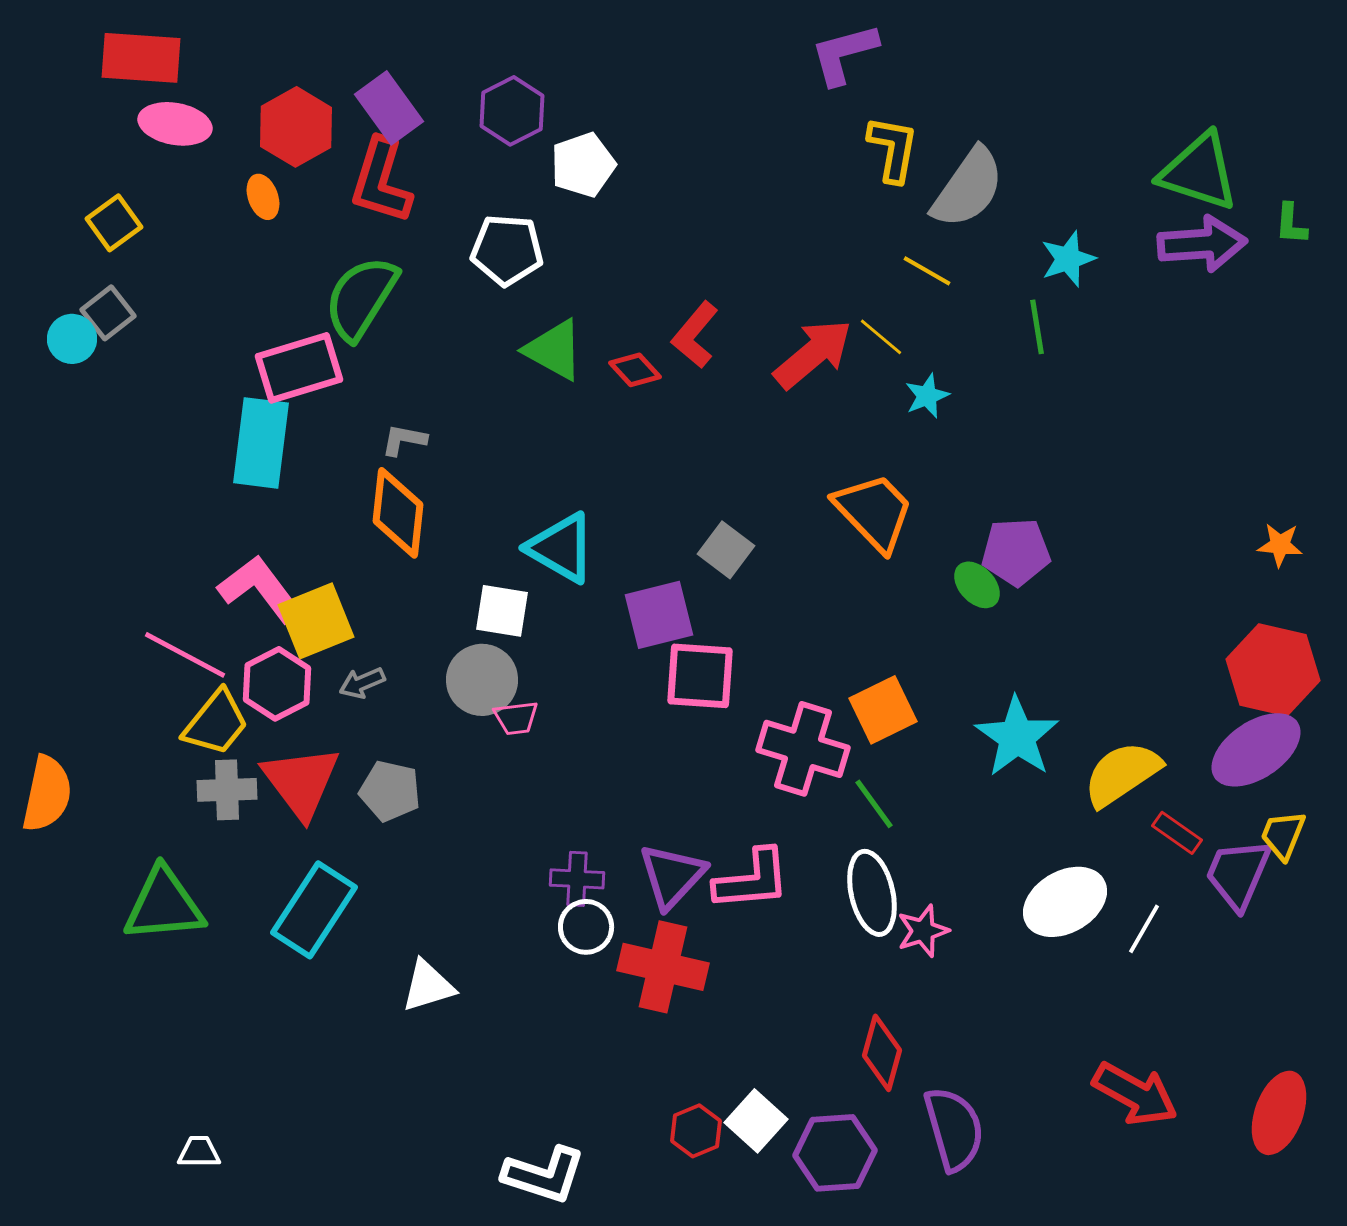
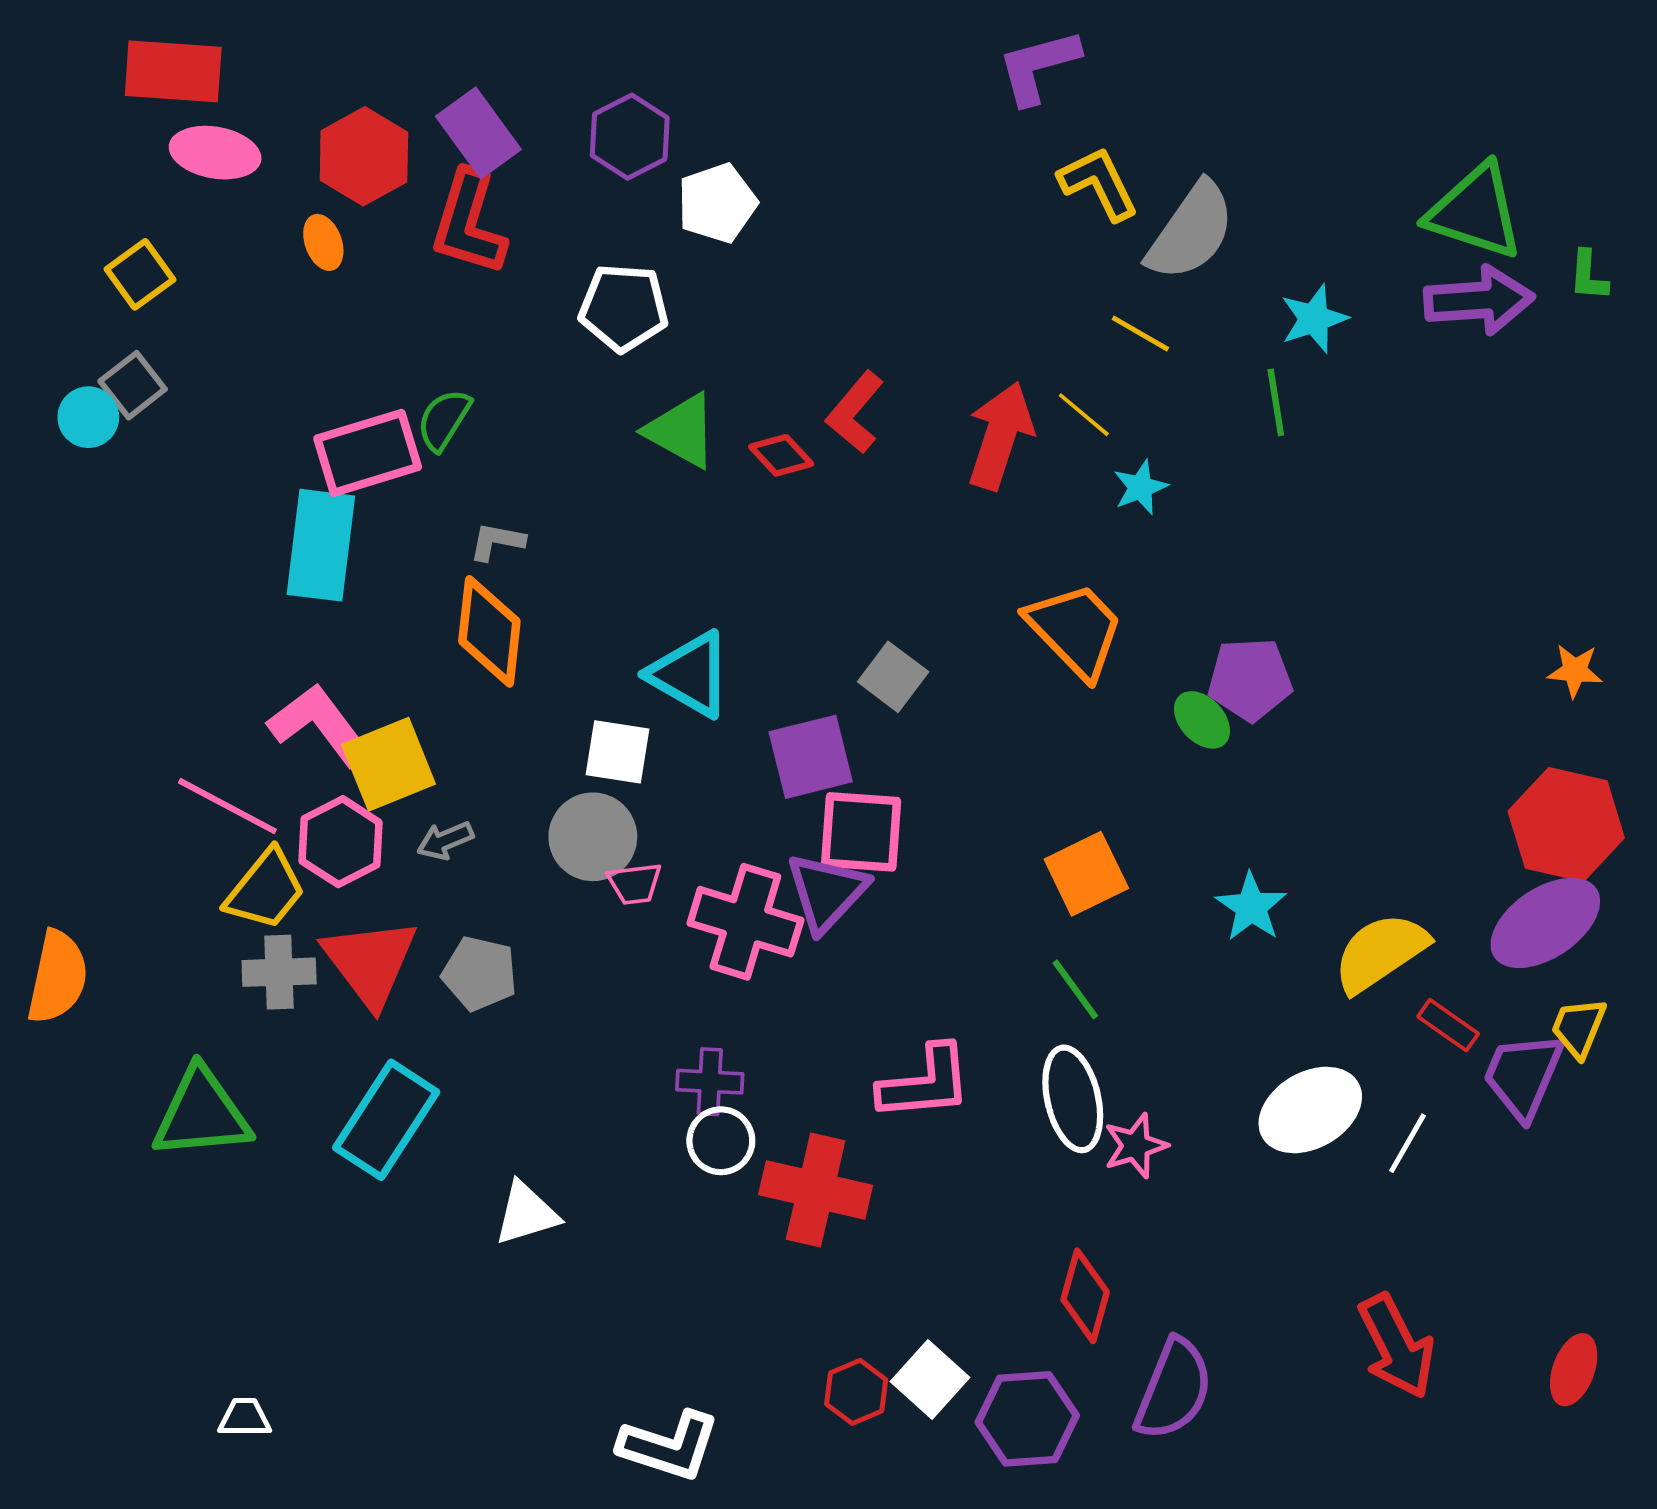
yellow L-shape: (893, 149) -> (1099, 183), turned -36
green semicircle: (361, 298) -> (444, 420), moved, size x0.6
red arrow: (813, 354) -> (1000, 436), turned -32
cyan star: (1017, 737) -> (1251, 907), size x0.7
pink cross: (803, 749) -> (745, 922), moved
purple triangle: (672, 876) -> (827, 892), moved
red arrow: (1135, 1094) -> (1396, 1346), turned 34
red ellipse: (1279, 1113) -> (1574, 1370), size x0.7
purple semicircle: (954, 1129) -> (1174, 1389), turned 38

